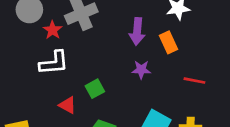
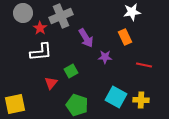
purple arrow: (137, 31) -> (86, 38), moved, turned -36
red triangle: (68, 105) -> (51, 83), turned 40

